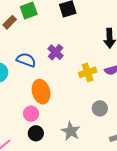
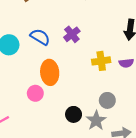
gray star: (71, 131) -> (96, 121), moved
black circle: (36, 133) -> (74, 114), moved

